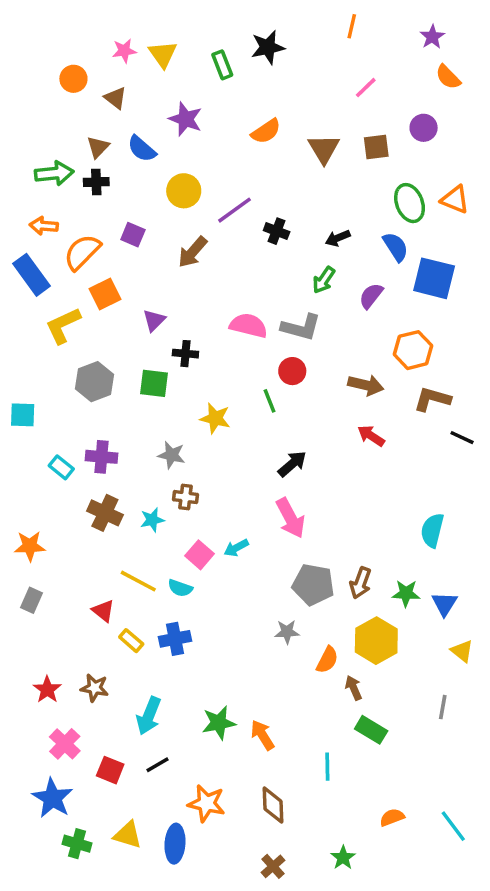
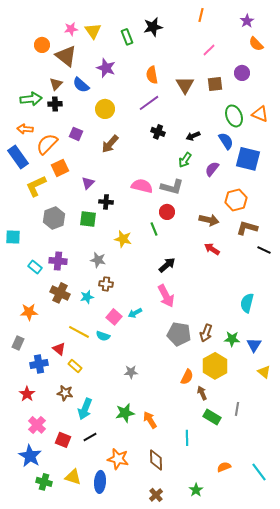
brown triangle: (115, 98) -> (66, 56), size x1.6
orange semicircle: (266, 131) -> (152, 75), turned 114
purple line: (234, 210) -> (149, 103), moved
orange star: (30, 546) -> (29, 312), moved
gray star: (287, 632) -> (131, 372), moved
blue cross: (175, 639) -> (39, 364), moved
brown star: (94, 688) -> (65, 393), moved
gray line: (443, 707) -> (237, 409), moved

